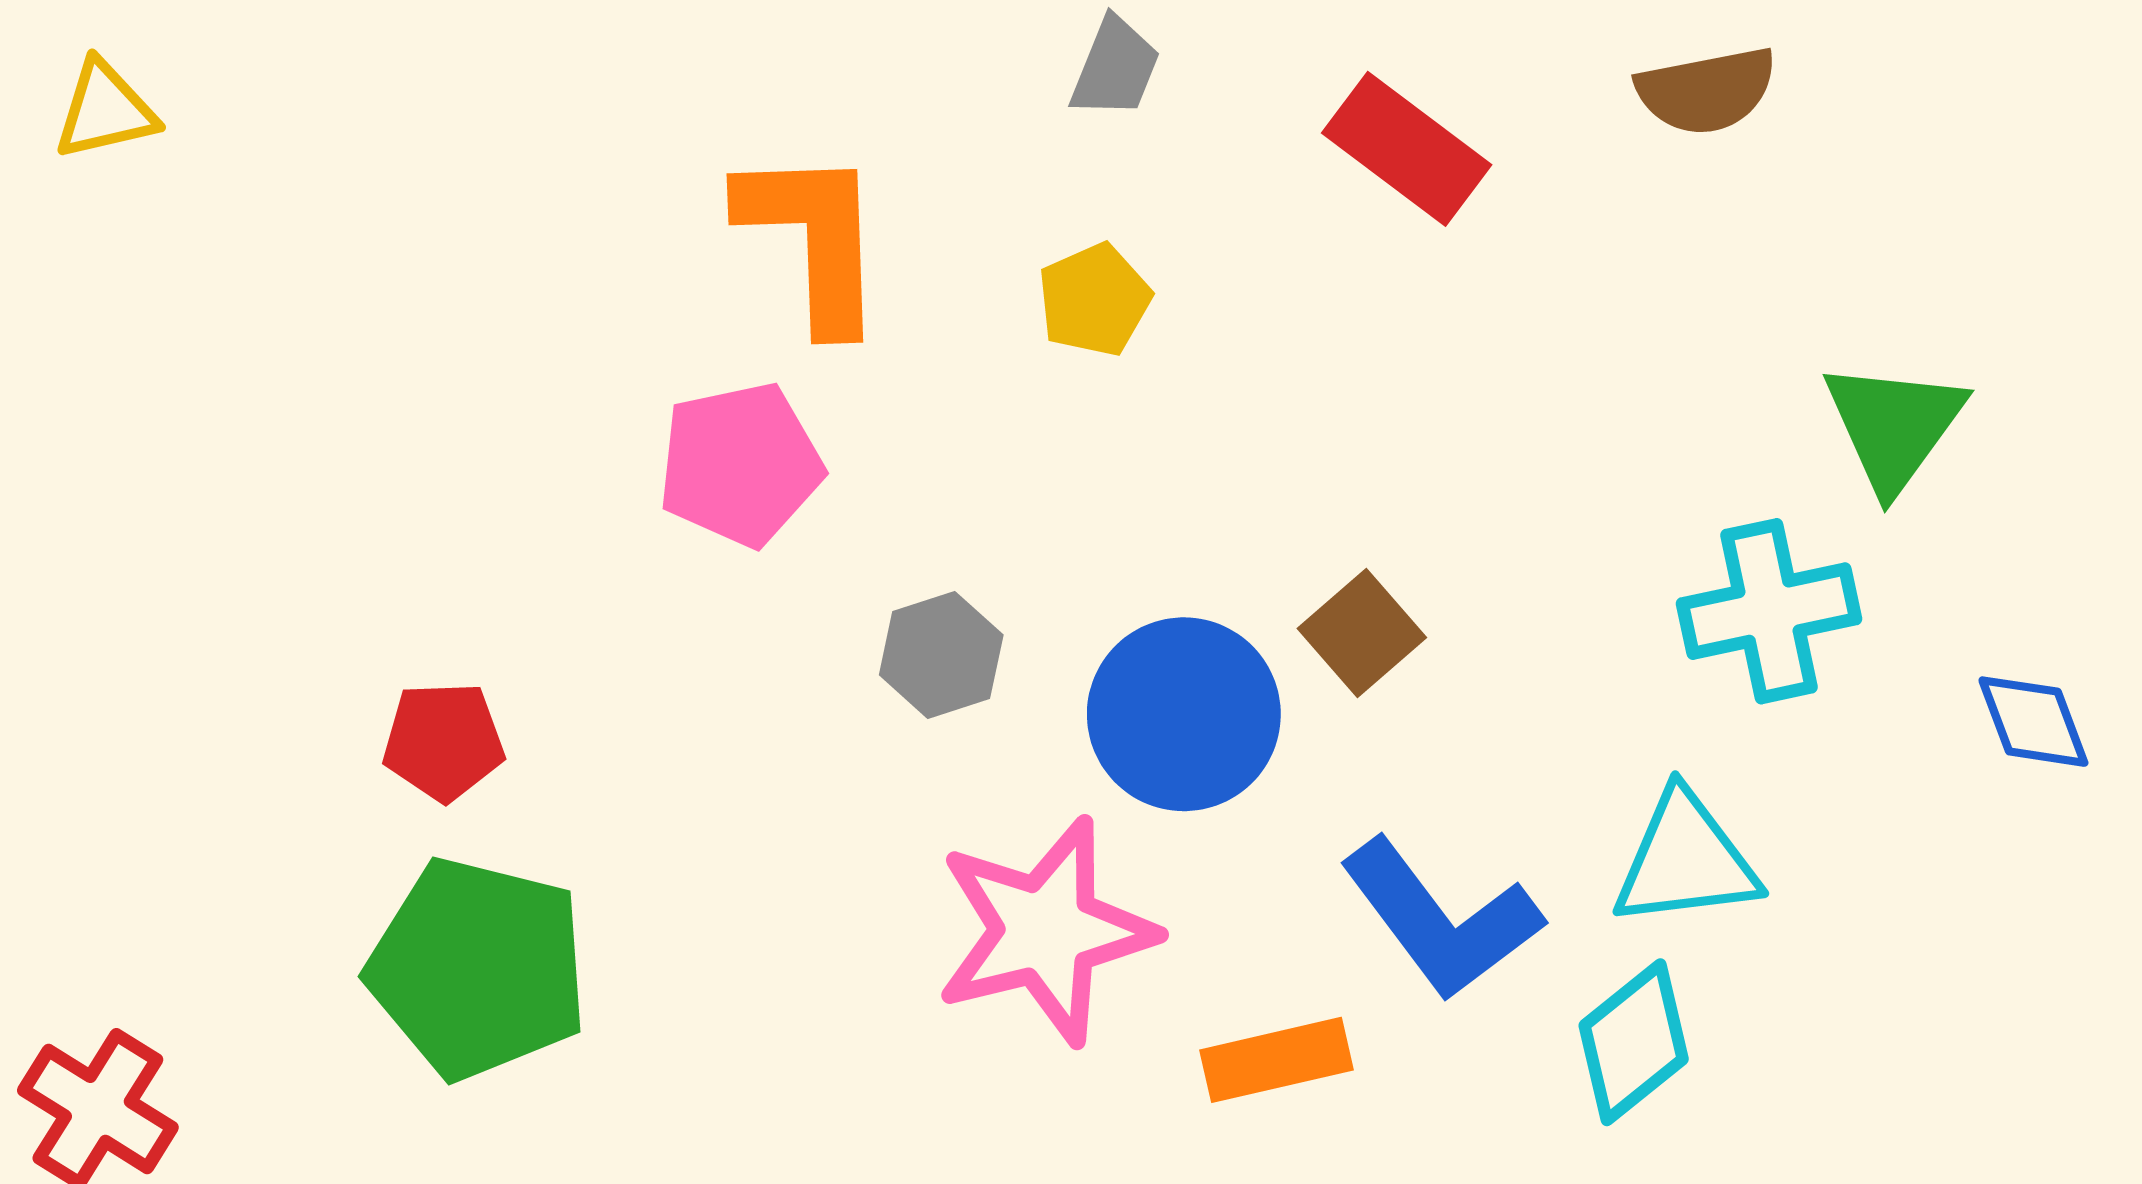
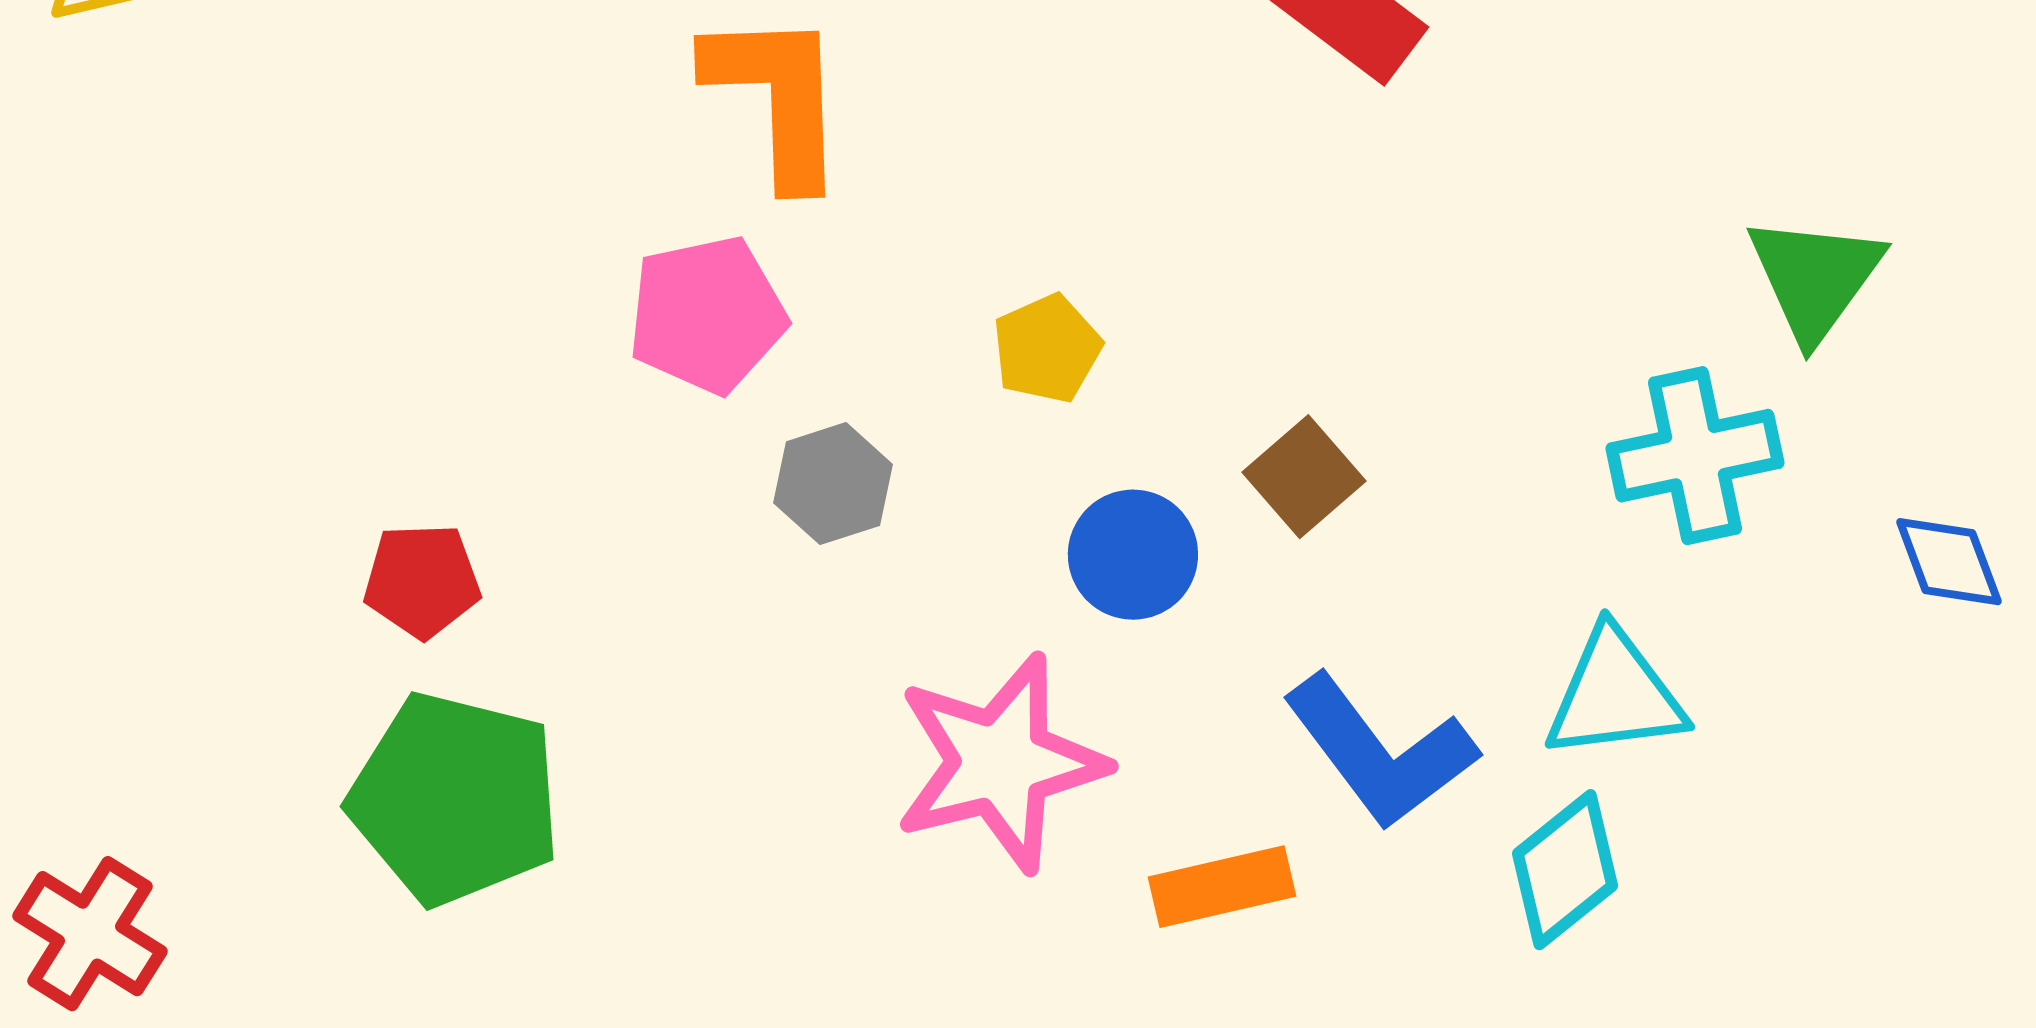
yellow pentagon: (1094, 300) -> (1047, 349), moved
gray hexagon: (941, 655) -> (833, 484), moved
blue circle: (1184, 714) -> (1133, 555), size x0.7

